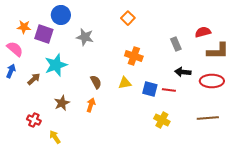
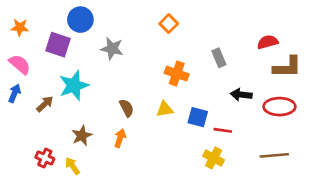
orange star: (24, 27) -> (20, 27), moved
gray rectangle: (176, 44) -> (219, 58), moved
red line: (169, 90) -> (223, 130), moved
yellow arrow: (55, 137) -> (73, 166), moved

